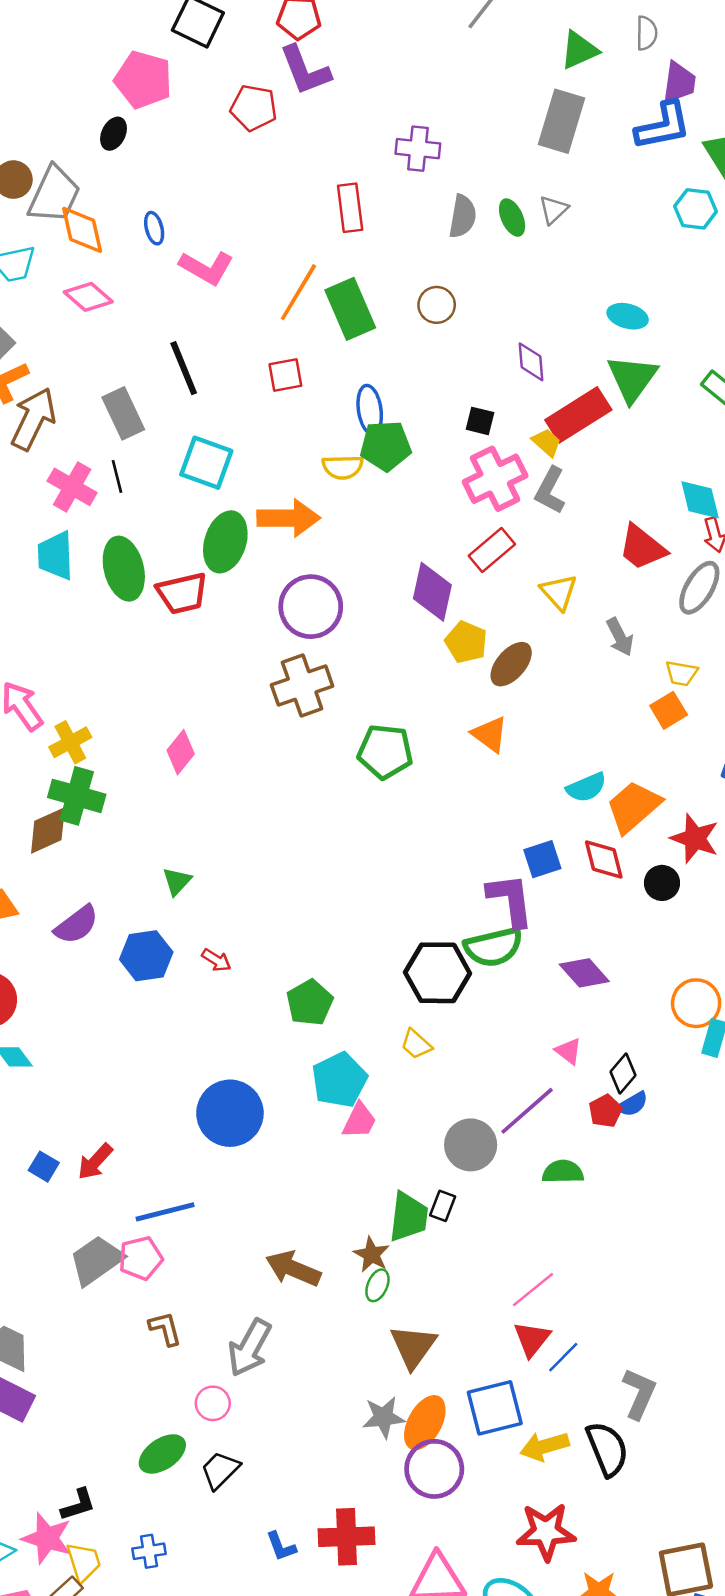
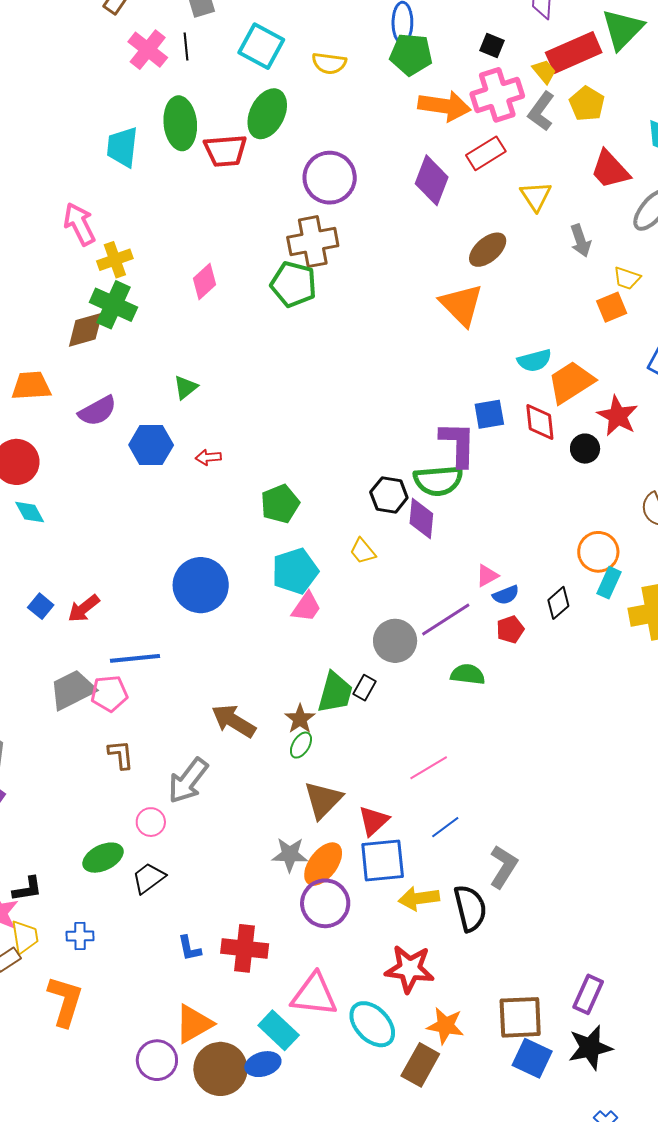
yellow semicircle: (343, 467) -> (329, 63), moved
orange arrow: (289, 518) -> (444, 106), moved
cyan trapezoid: (55, 556) -> (122, 147), moved
yellow pentagon: (466, 642) -> (587, 104), moved
orange triangle: (490, 734) -> (461, 305), size x1.4
green pentagon: (385, 752) -> (294, 284), moved
red arrow: (216, 960) -> (208, 457), turned 135
black hexagon: (438, 973) -> (389, 495), size x0.7
purple diamond: (584, 973) -> (421, 518), moved, turned 39
pink triangle: (568, 1051) -> (487, 576), turned 45
black diamond: (623, 1074) -> (558, 603), moved
blue semicircle: (632, 1104) -> (506, 595), moved
red triangle: (532, 1339) -> (374, 821), moved

